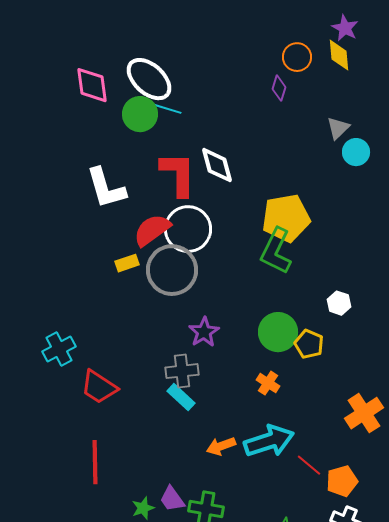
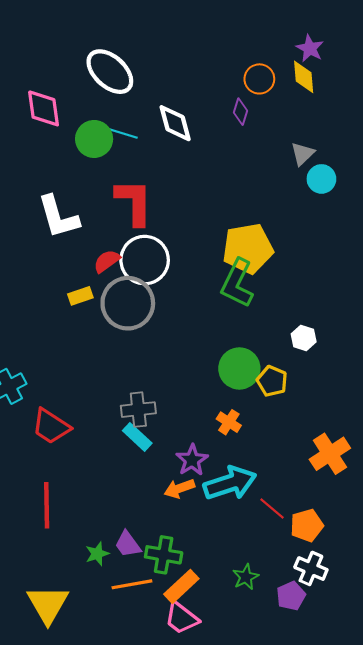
white ellipse: (149, 79) -> (110, 72), moved
white diamond: (217, 165) -> (175, 123), moved
red semicircle: (152, 230) -> (107, 261), size x0.7
purple star: (204, 332) -> (192, 460), moved

